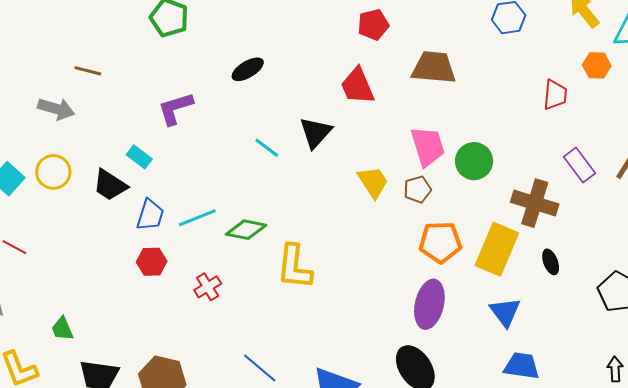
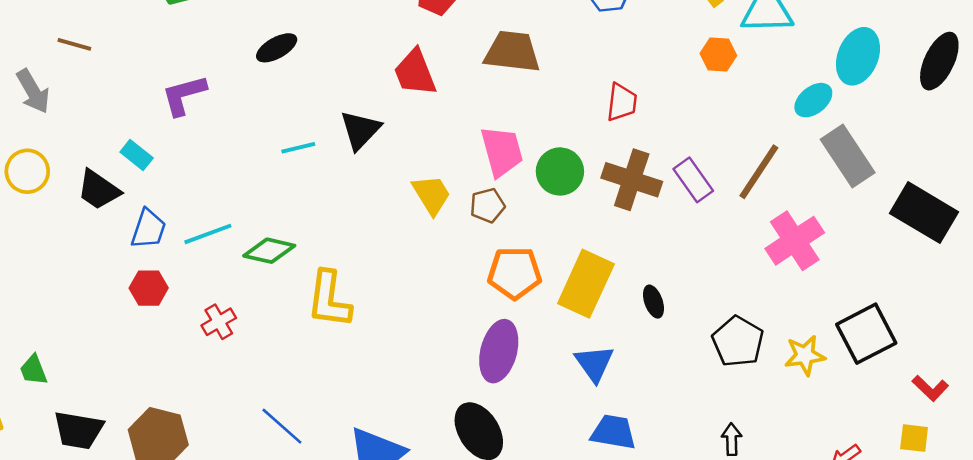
red trapezoid: (555, 95) -> (622, 102), moved
gray arrow: (56, 109) -> (33, 91), turned 42
cyan line: (267, 148) -> (298, 148), turned -52
brown cross: (535, 203) -> (632, 180), moved

